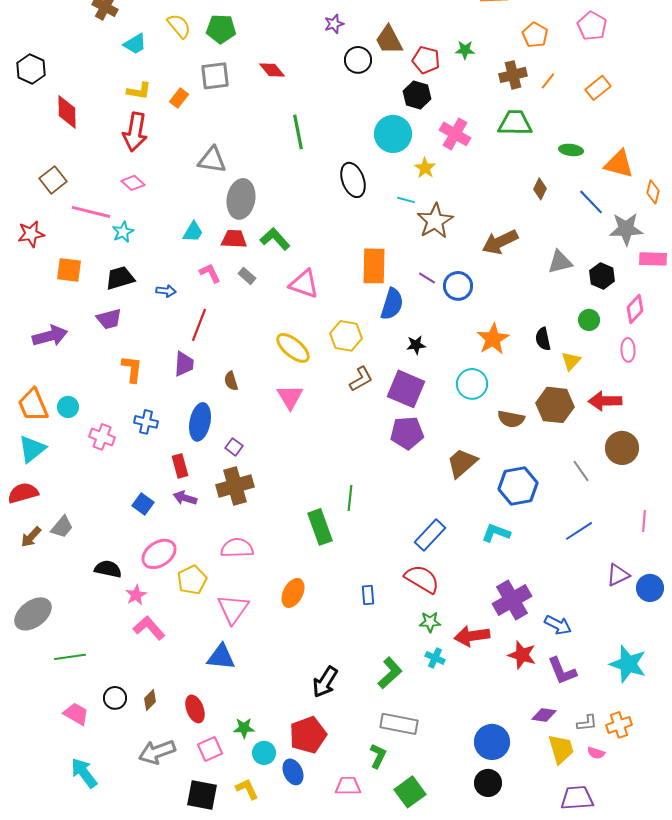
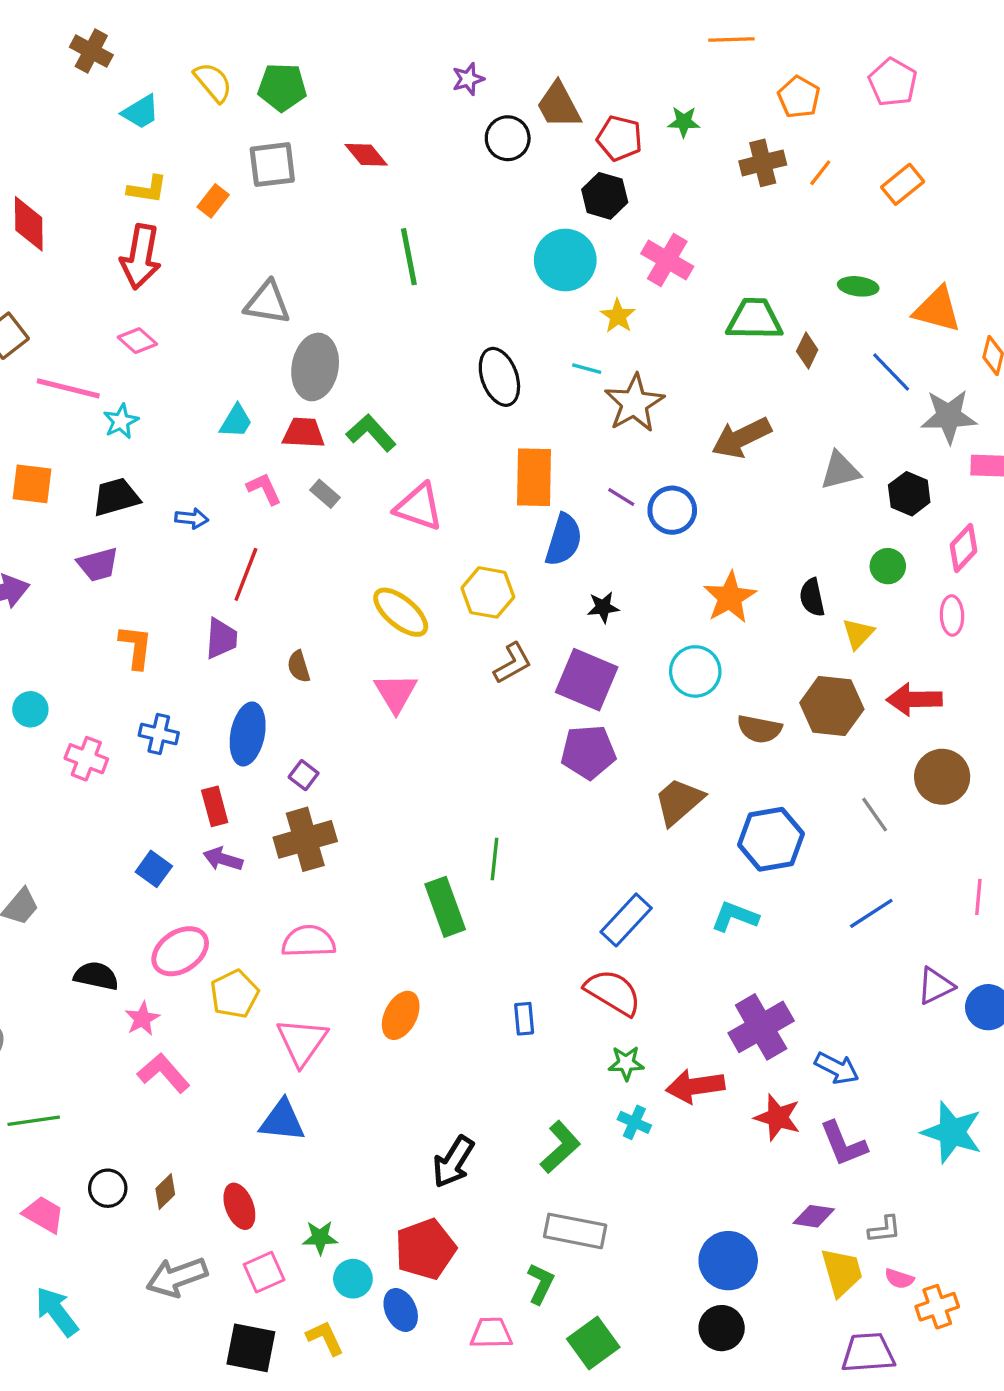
green trapezoid: (515, 123) -> (754, 319), moved
black ellipse: (353, 180) -> (499, 377), moved
orange cross: (619, 725) -> (937, 1307), moved

